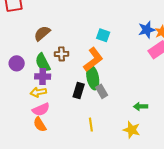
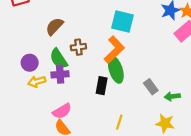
cyan square: (103, 35) -> (123, 22), size x1.5
gray rectangle: (102, 91) -> (151, 87), moved
yellow arrow: (38, 92) -> (37, 82), moved
yellow line: (91, 125) -> (119, 122), turned 32

